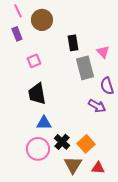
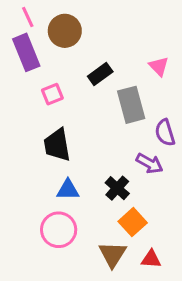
purple rectangle: (17, 34) -> (26, 52), size x1.6
black rectangle: (73, 43) -> (100, 74), moved, turned 63
pink triangle: (103, 52) -> (159, 66), moved
black cross: (62, 142) -> (117, 188), moved

